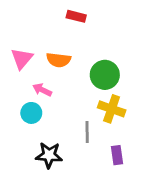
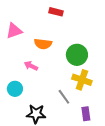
pink triangle: (22, 59) -> (14, 31), moved, turned 30
cyan circle: (31, 113) -> (15, 89), moved
gray line: (87, 132) -> (64, 97), turned -35

